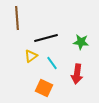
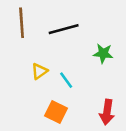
black line: (46, 38) -> (64, 29), moved
red arrow: (77, 74) -> (107, 112), moved

